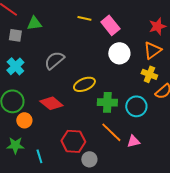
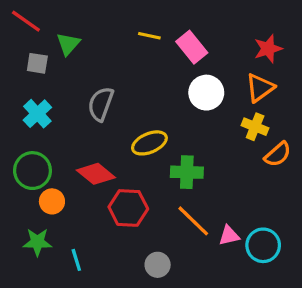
green triangle: (34, 23) -> (68, 44), turned -42
gray semicircle: (54, 60) -> (101, 104), turned -30
cyan circle: (136, 106) -> (263, 245), moved
red hexagon: (73, 141) -> (128, 208), moved

